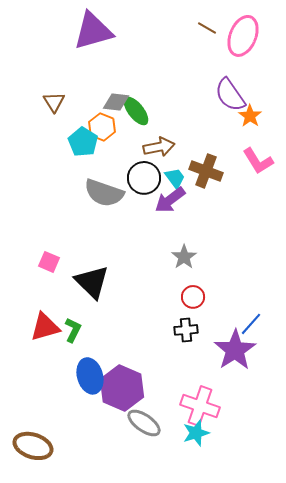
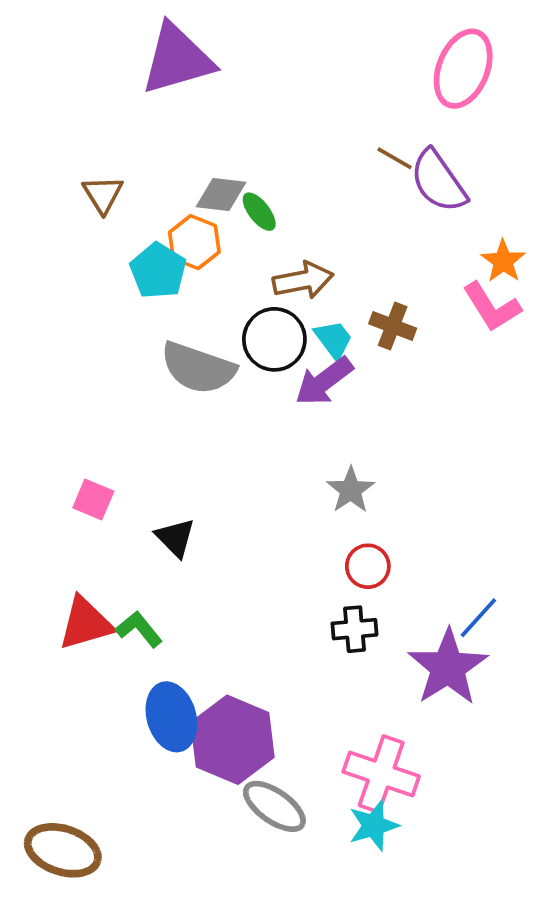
brown line: (207, 28) -> (395, 158), moved
green ellipse: (136, 111) -> (259, 212), size x0.7
orange star: (250, 116) -> (503, 261), moved
brown cross: (206, 171) -> (393, 326), size x0.7
black triangle: (92, 282) -> (175, 538), size x0.6
green L-shape: (73, 330) -> (139, 629), turned -65

